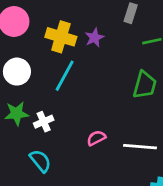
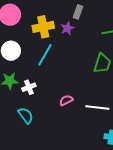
gray rectangle: (131, 13) -> (78, 12), moved
yellow cross: (61, 37) -> (43, 27), turned -30

